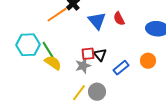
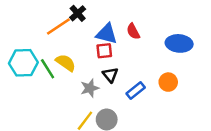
blue triangle: (97, 21) -> (107, 34), turned -36
red square: (88, 54) -> (104, 51), moved
yellow semicircle: (53, 63) -> (66, 63), moved

